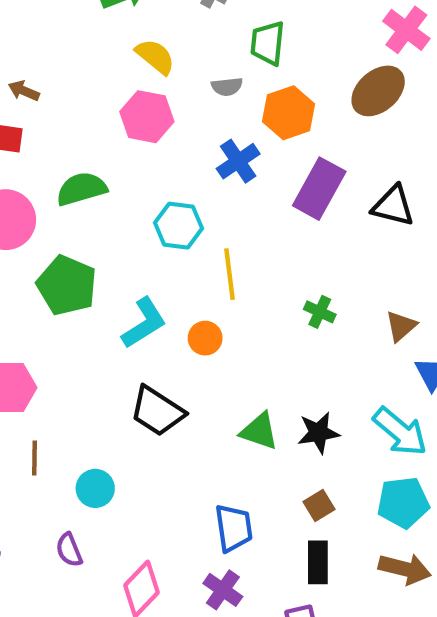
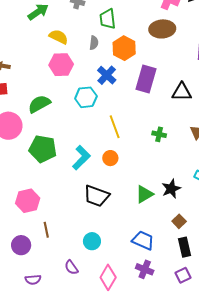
gray semicircle: (227, 87) -> (94, 43), turned -64
brown ellipse: (378, 91) -> (162, 29), turned 50
black triangle: (393, 206) -> (182, 92), moved
cyan hexagon: (179, 226) -> (86, 97), moved
green triangle: (259, 431) -> (144, 194), turned -36
cyan circle: (95, 488) -> (92, 241), moved
blue trapezoid: (234, 528) -> (143, 240), turned -45

